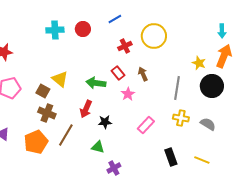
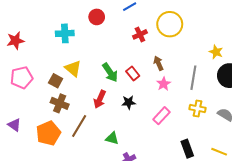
cyan cross: (55, 30) -> (65, 33), moved
red rectangle: (118, 73) -> (133, 74), moved
green arrow: (96, 83) -> (110, 73), turned -132
pink star: (128, 94) -> (164, 84), moved
black star: (105, 122) -> (129, 102), moved

